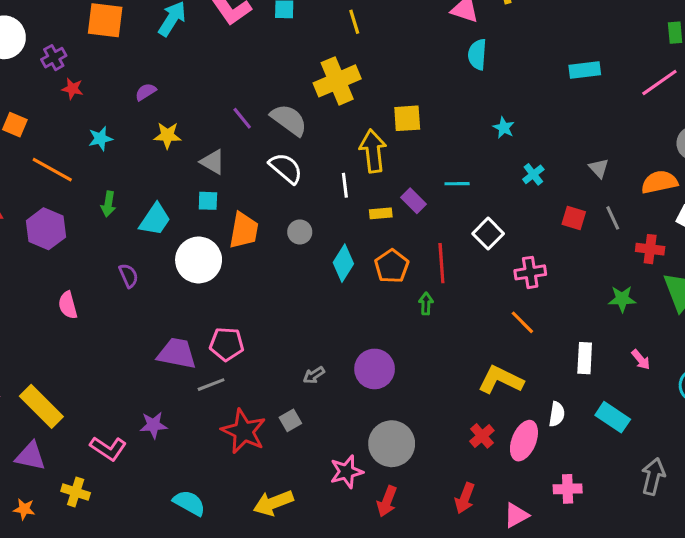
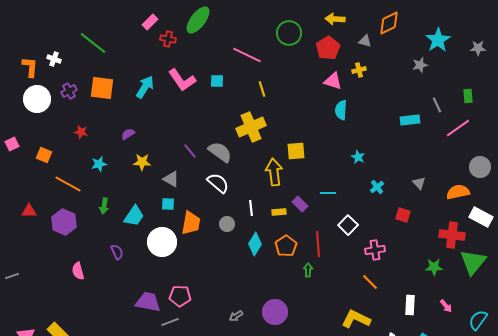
purple cross: (54, 58) -> (69, 91), moved
white line: (345, 185) -> (251, 208), moved
gray line: (613, 218) -> (437, 105), moved
red cross: (650, 249) -> (452, 235), size x1.4

